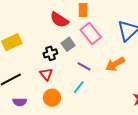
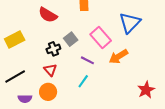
red semicircle: (59, 20) -> (48, 15), moved
pink rectangle: (91, 34) -> (101, 37), moved
orange circle: (52, 98) -> (48, 92), moved

